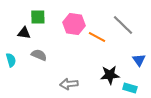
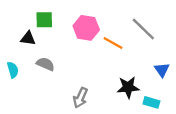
gray arrow: (69, 84) -> (80, 98), turned -60

